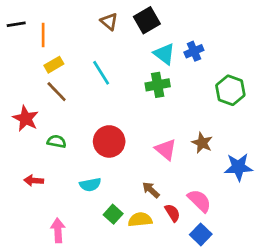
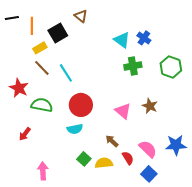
black square: (147, 20) -> (58, 33), moved
blue cross: (194, 51) -> (144, 38), turned -32
cyan line: (101, 73) -> (66, 73), moved
green cross: (158, 85) -> (133, 66), moved
green semicircle: (57, 141) -> (42, 105), size x1.5
blue star: (238, 167) -> (176, 145), moved
red arrow: (34, 181) -> (25, 134), turned -56
cyan semicircle: (90, 185) -> (75, 129), moved

